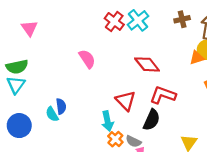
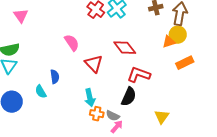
red triangle: (126, 101) -> (94, 64), moved
blue semicircle: (61, 106) -> (55, 77), moved
orange cross: (115, 139) -> (97, 114), turned -32

